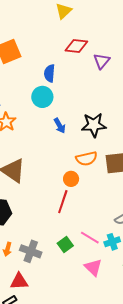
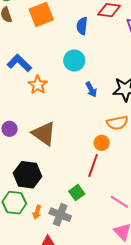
blue semicircle: (49, 73) -> (82, 26), moved
green square: (65, 245) -> (77, 193), moved

